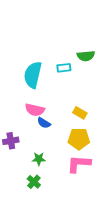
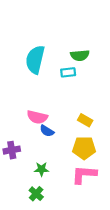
green semicircle: (86, 56) -> (80, 55), moved
cyan semicircle: (33, 75) -> (35, 60), moved

